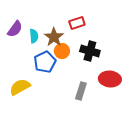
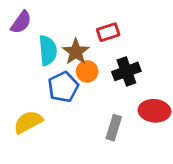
purple semicircle: (15, 29) -> (21, 22), moved
cyan semicircle: (34, 36) -> (48, 50), size x1.5
black cross: (90, 51) -> (126, 71), turned -36

